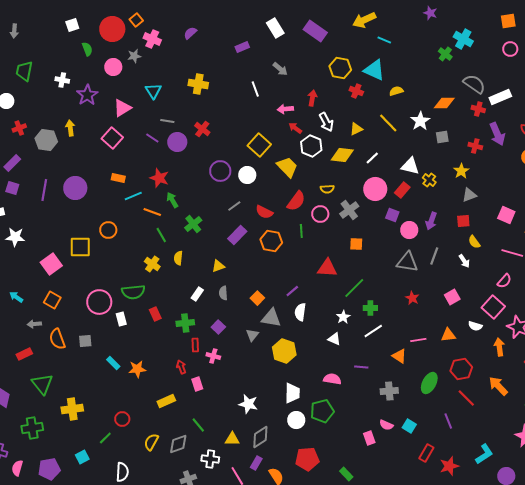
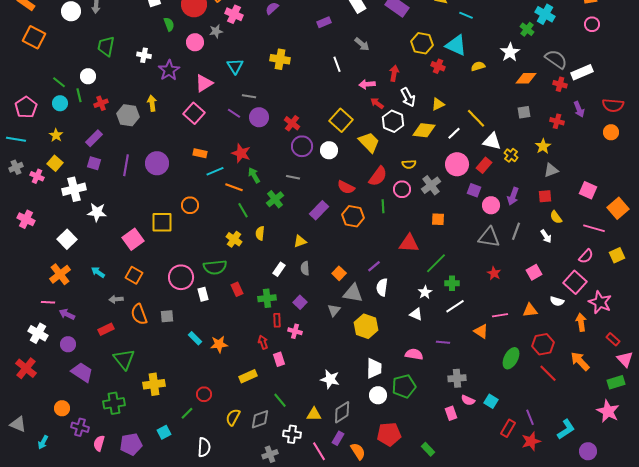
white star: (420, 121) -> (510, 52), moved
yellow line: (388, 123) -> (476, 118), moved
red cross: (202, 129) -> (292, 123), moved
purple arrow: (497, 134) -> (579, 109), size x0.7
gray line: (234, 206) -> (293, 177), moved, turned 48
gray cross: (389, 391) -> (457, 378), moved
purple line: (448, 421) -> (530, 417), moved

